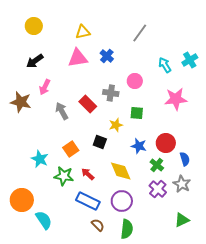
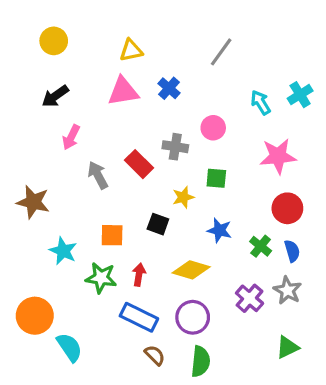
brown star: (21, 102) -> (33, 202), moved
red circle: (166, 143) -> (287, 208), moved
orange square: (71, 149) -> (112, 235), turned 35
green cross: (157, 165) -> (261, 246), moved
yellow diamond: (121, 171) -> (191, 270), turned -50
red arrow: (88, 174) -> (139, 275), turned 56

